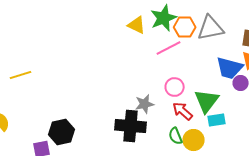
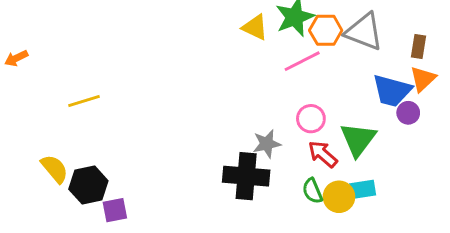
gray triangle: (211, 28) -> (364, 32), turned 32
cyan rectangle: (217, 120) -> (363, 189), moved
black hexagon: (62, 132) -> (88, 185), moved

